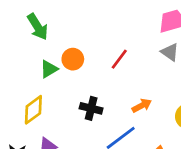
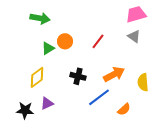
green arrow: (38, 27) -> (40, 18), turned -48
orange arrow: (142, 106) -> (114, 74), size x1.5

